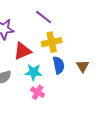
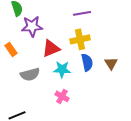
purple line: (44, 17) -> (82, 13), moved, turned -48
pink cross: (38, 92) -> (62, 96), moved

